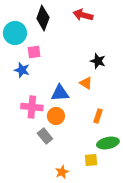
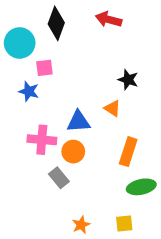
orange rectangle: (98, 116) -> (128, 152), size x1.5
yellow square: (91, 160) -> (124, 223), moved

